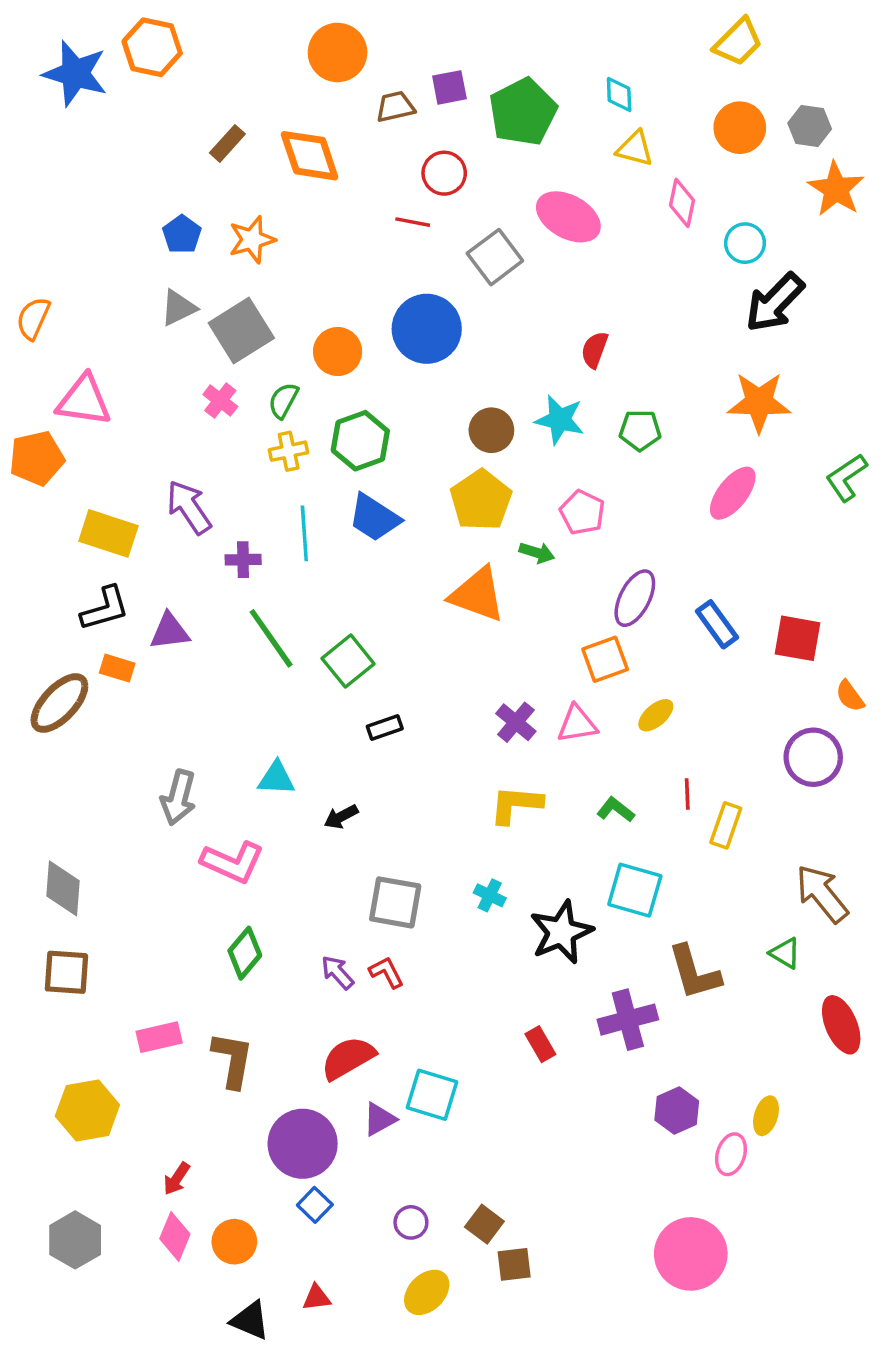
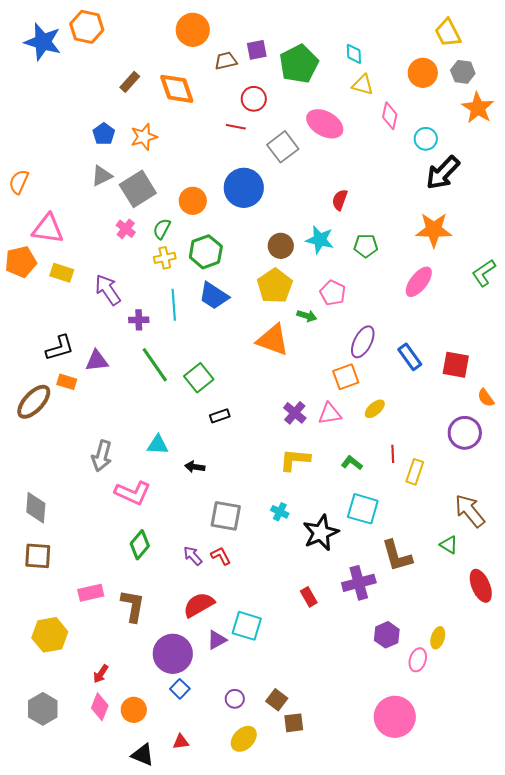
yellow trapezoid: (738, 42) -> (448, 33), moved, turned 108
yellow rectangle: (108, 533) -> (62, 273), moved, size x0.7
black arrow: (341, 817) -> (195, 467), turned 36

